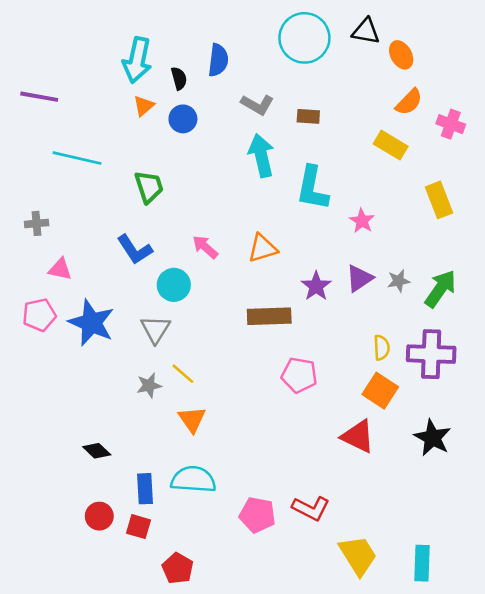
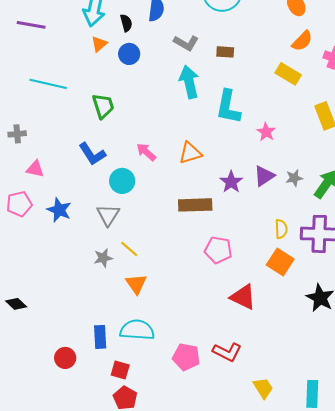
purple line: (39, 97) -> (31, 25), moved
blue star: (91, 323) -> (59, 210), size x0.7
red triangle: (358, 436) -> (243, 297), moved
black diamond: (97, 451) -> (16, 304), moved
red square: (138, 527) -> (120, 370), moved
yellow trapezoid: (358, 555) -> (263, 388), size x0.7

